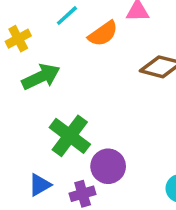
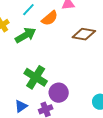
green arrow: (41, 77) -> (26, 35), moved

